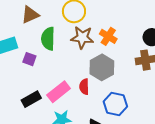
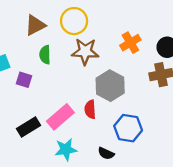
brown triangle: (30, 15) -> (35, 25), moved
orange cross: (108, 36) -> (130, 43), moved, turned 30
green semicircle: (48, 39) -> (45, 55), size x0.7

